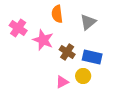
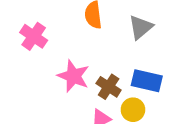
pink star: (43, 40) -> (73, 76), moved
brown cross: (67, 52) -> (109, 87), moved

